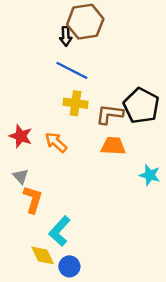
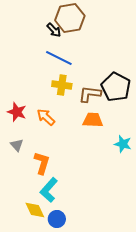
black arrow: (66, 36) -> (54, 30), turned -42
orange L-shape: (33, 199) -> (42, 163), moved

